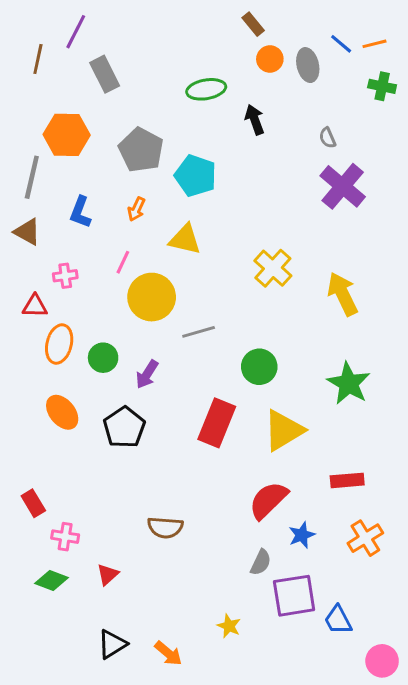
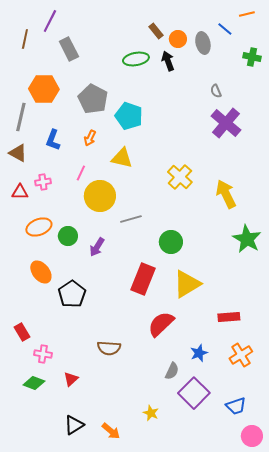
brown rectangle: (253, 24) -> (156, 31), moved
orange line: (374, 44) -> (247, 14), moved
black arrow: (255, 120) -> (168, 61), moved
red triangle: (35, 306) -> (20, 192), moved
orange ellipse: (59, 344) -> (39, 227), turned 55
green star: (349, 383) -> (247, 239), moved
black pentagon: (124, 427) -> (72, 294), moved
red semicircle: (268, 500) -> (161, 324), moved
purple square: (294, 596) -> (194, 393), turned -36
blue trapezoid: (338, 620) -> (236, 406), moved, turned -80

